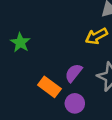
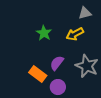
green star: (20, 43) -> (44, 33), moved

